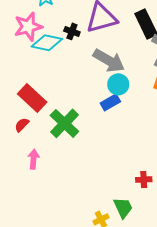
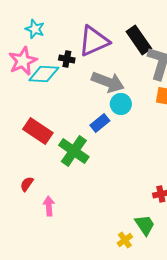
blue rectangle: (110, 102) -> (100, 123), moved
red semicircle: (22, 125) -> (27, 184), moved
pink arrow: (34, 159) -> (49, 206), moved

